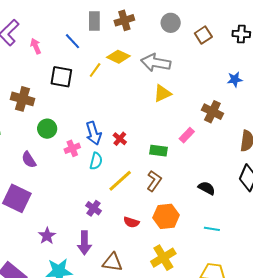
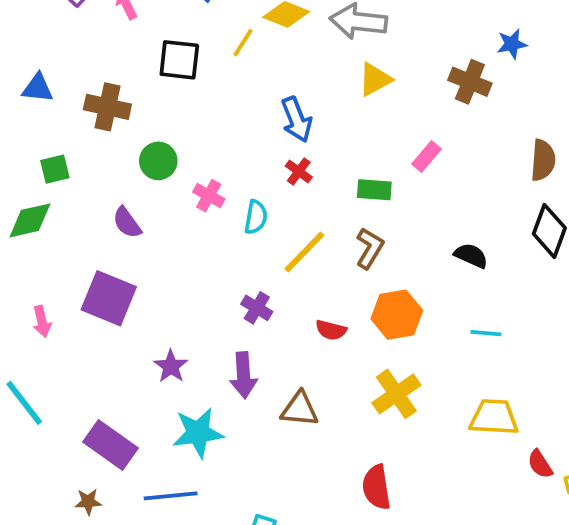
brown cross: (212, 112) -> (470, 82), moved
blue arrow: (93, 133) -> (297, 120), moved
pink cross: (72, 148) -> (209, 196), turned -35

